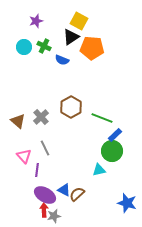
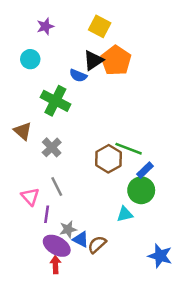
black triangle: (71, 37) -> (93, 60), moved
green cross: (44, 46) -> (55, 101), moved, size x1.6
orange pentagon: (92, 48) -> (116, 60), turned 30
brown hexagon: (71, 107) -> (108, 159), moved
brown triangle: (18, 121) -> (23, 131), moved
gray star: (54, 216) -> (68, 229), moved

